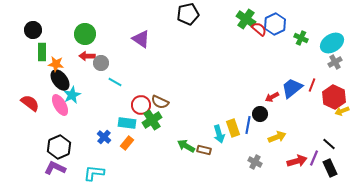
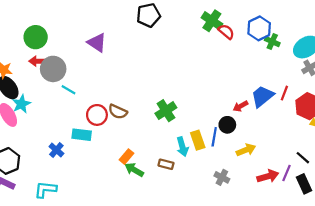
blue hexagon: (275, 24) -> (259, 28), moved
gray circle: (101, 63) -> (53, 69), size x1.5
green cross: (152, 120) -> (166, 111), moved
orange rectangle: (127, 143) -> (127, 157), moved
green arrow: (186, 146) -> (134, 170), moved

